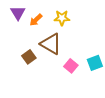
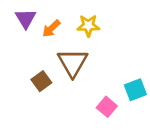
brown triangle: (51, 44) -> (73, 63), turned 30
pink square: (71, 66) -> (107, 107), moved

